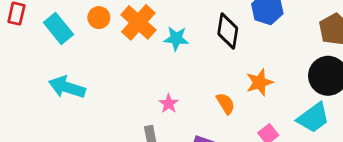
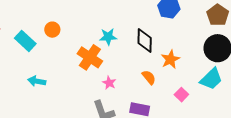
orange cross: (138, 22) -> (90, 57), moved
black diamond: (228, 31) -> (145, 41), moved
cyan arrow: (67, 87) -> (37, 81), size x0.7

